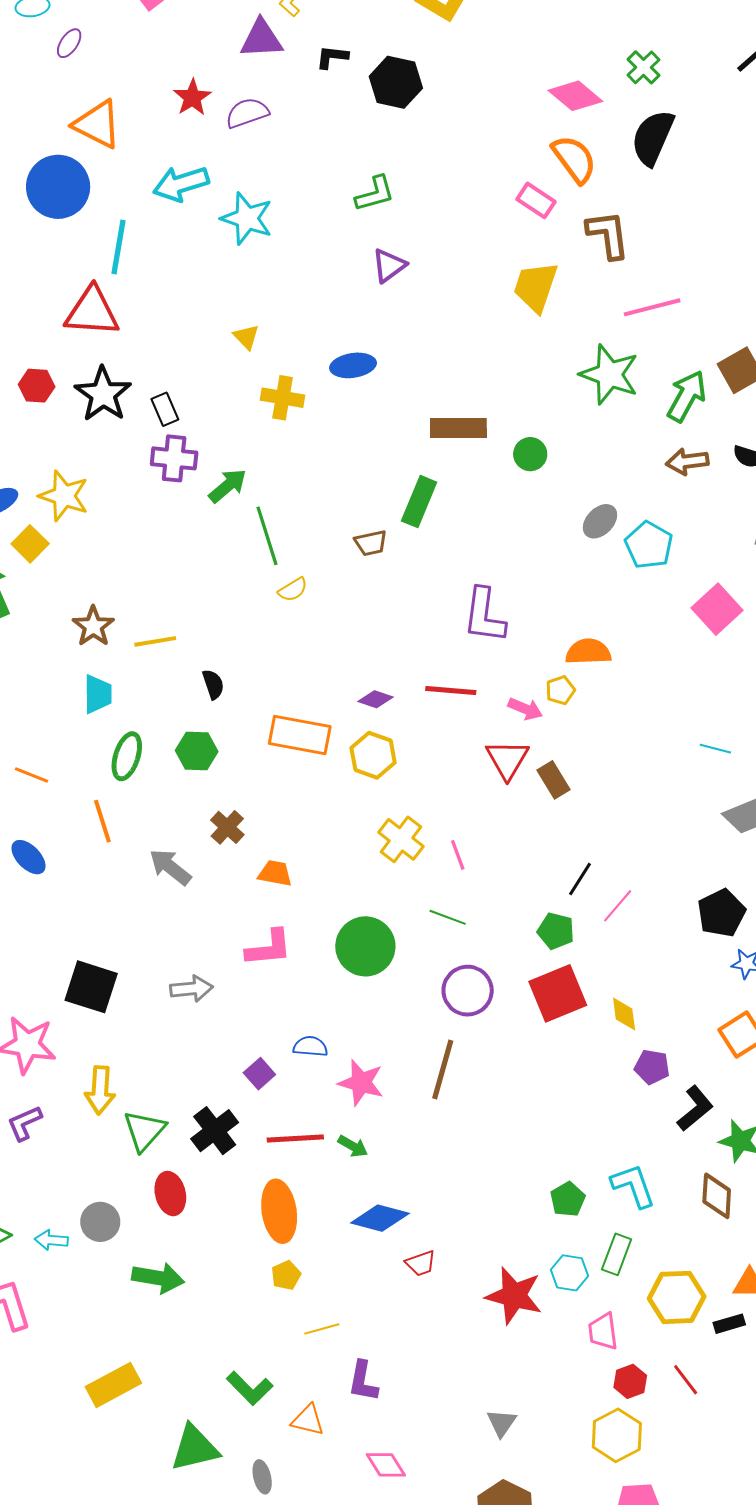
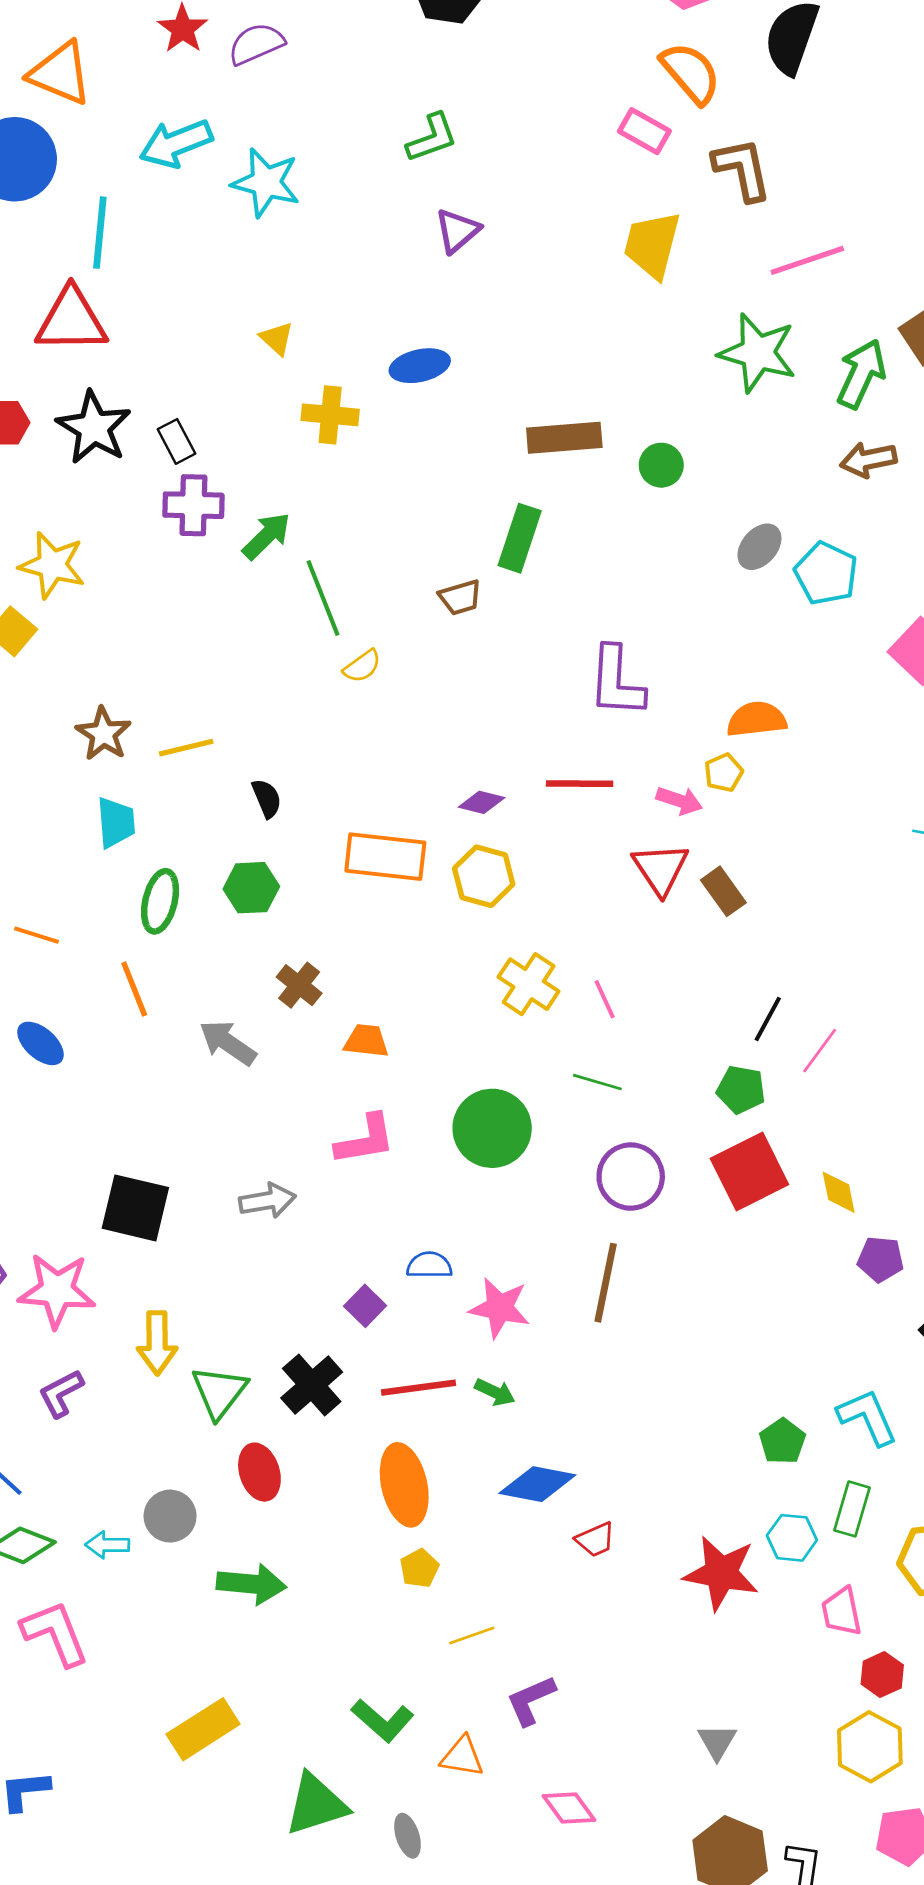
purple L-shape: (363, 1381) -> (531, 1700), turned 60

